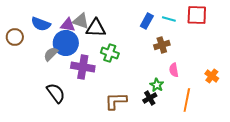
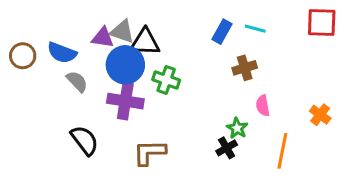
red square: (197, 15) -> (322, 23), moved
blue semicircle: (41, 24) -> (62, 53), moved
blue circle: (66, 43) -> (125, 65), moved
gray semicircle: (51, 54) -> (77, 81), turned 91
brown L-shape: (116, 101) -> (150, 152), moved

